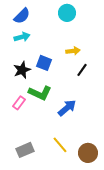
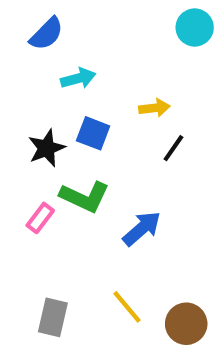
cyan circle: (67, 13) -> (195, 27), moved
cyan arrow: (22, 37) -> (78, 78), moved
gray rectangle: (25, 150) -> (53, 317), turned -54

